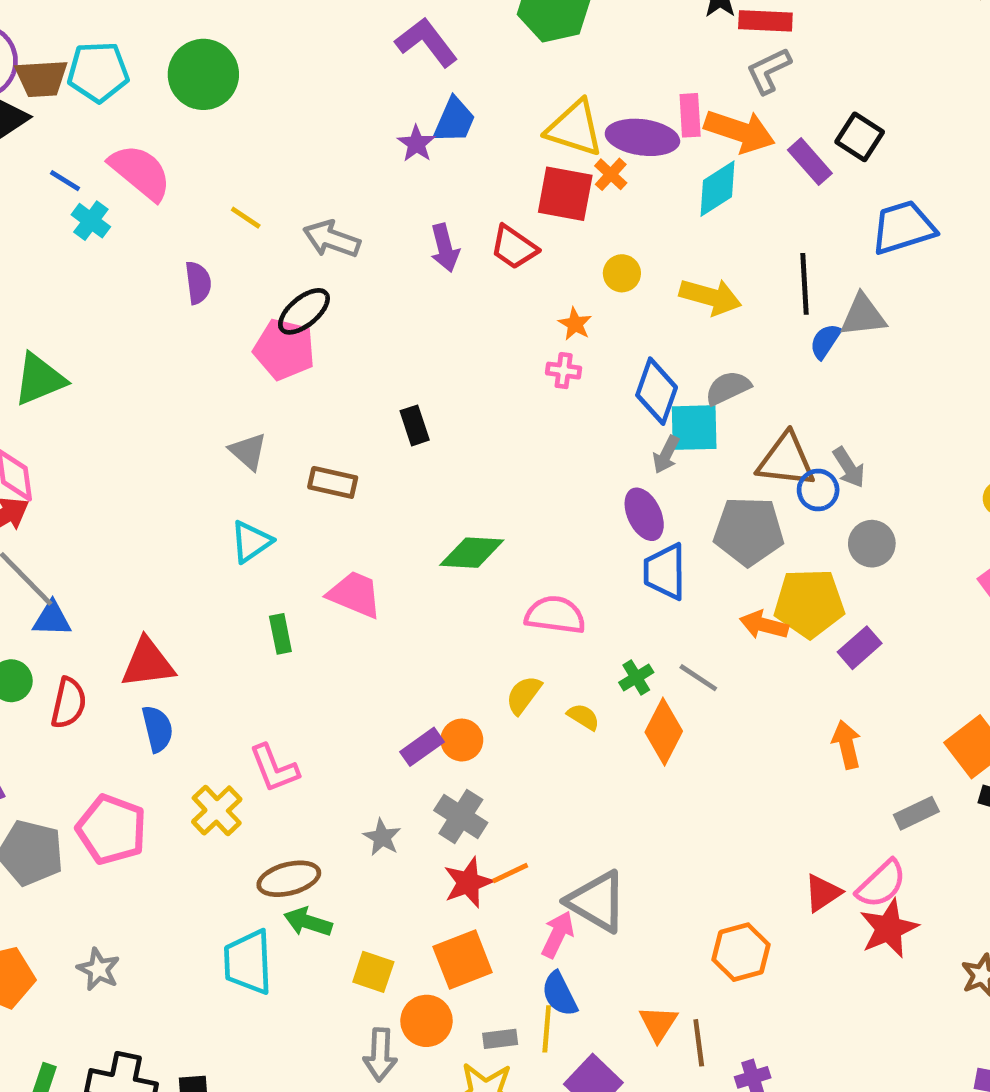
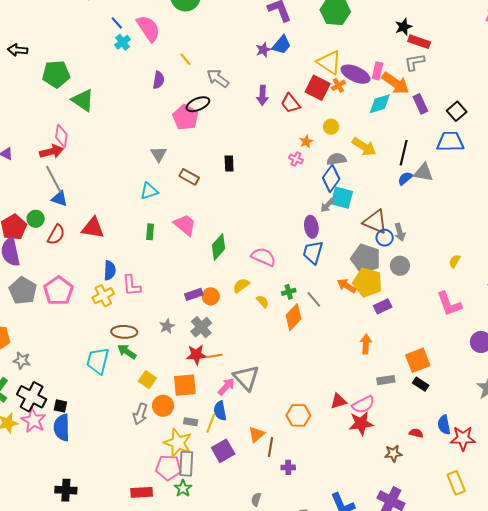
black square: (860, 137) -> (457, 111), moved
green triangle: (39, 379) -> (83, 100), turned 40
gray semicircle: (728, 388) -> (336, 159), moved
gray pentagon: (749, 531) -> (366, 259), moved
green diamond: (472, 553) -> (218, 247), moved, turned -68
blue semicircle: (157, 729) -> (110, 270), moved
gray star: (98, 969) -> (22, 361), moved, turned -30

